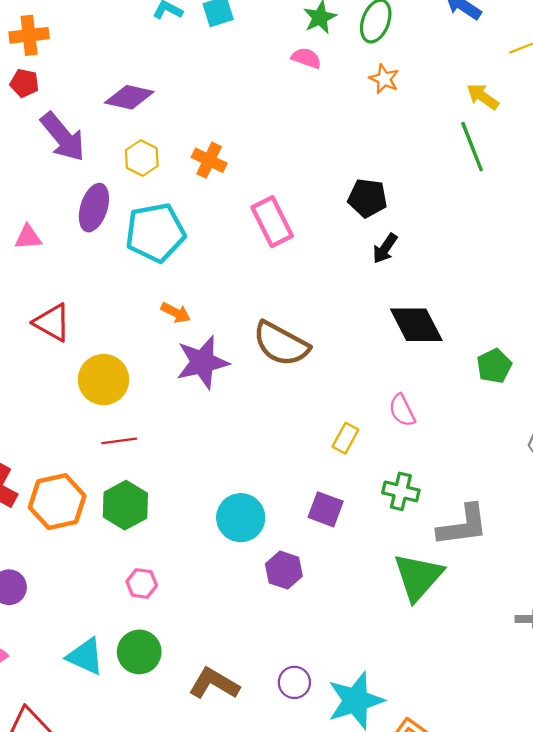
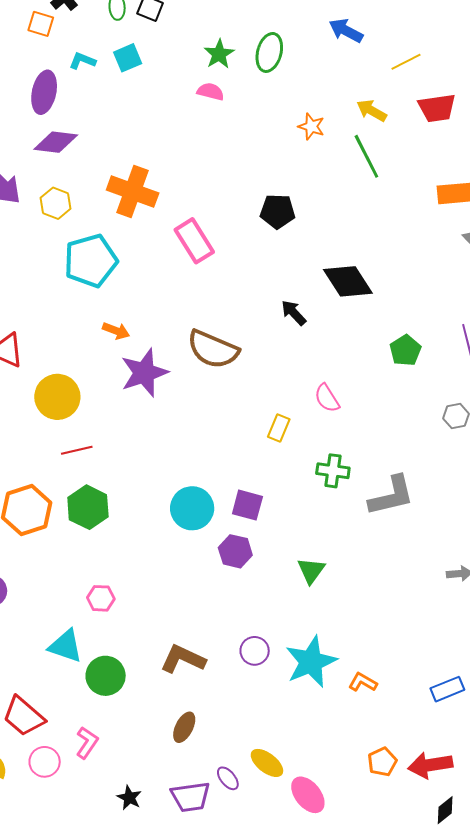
orange star: (384, 79) -> (311, 126), moved
yellow hexagon: (142, 158) -> (56, 203), moved
orange cross: (209, 160) -> (133, 191), size x1.6
purple ellipse: (94, 208) -> (44, 92), moved
black arrow: (385, 248) -> (294, 313), moved, turned 108
black diamond: (416, 325) -> (348, 281), moved
purple square: (326, 509) -> (247, 505), moved
green triangle: (418, 577) -> (311, 571), moved, size x0.6
pink hexagon: (142, 583) -> (101, 598), moved
green circle: (139, 652) -> (106, 676), moved

